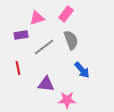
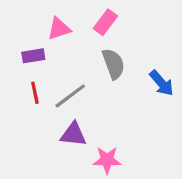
gray line: (44, 47) -> (70, 96), moved
red line: (18, 68) -> (35, 93), moved
blue arrow: (82, 70) -> (162, 83), moved

